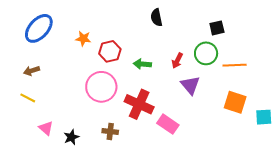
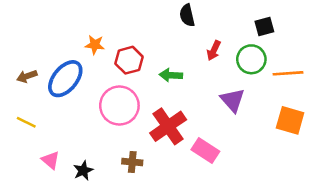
blue ellipse: (39, 28) -> (65, 79), moved
red arrow: (177, 61) -> (214, 50), moved
brown arrow: (32, 71) -> (27, 76), moved
red cross: (139, 104) -> (168, 126), turned 32

